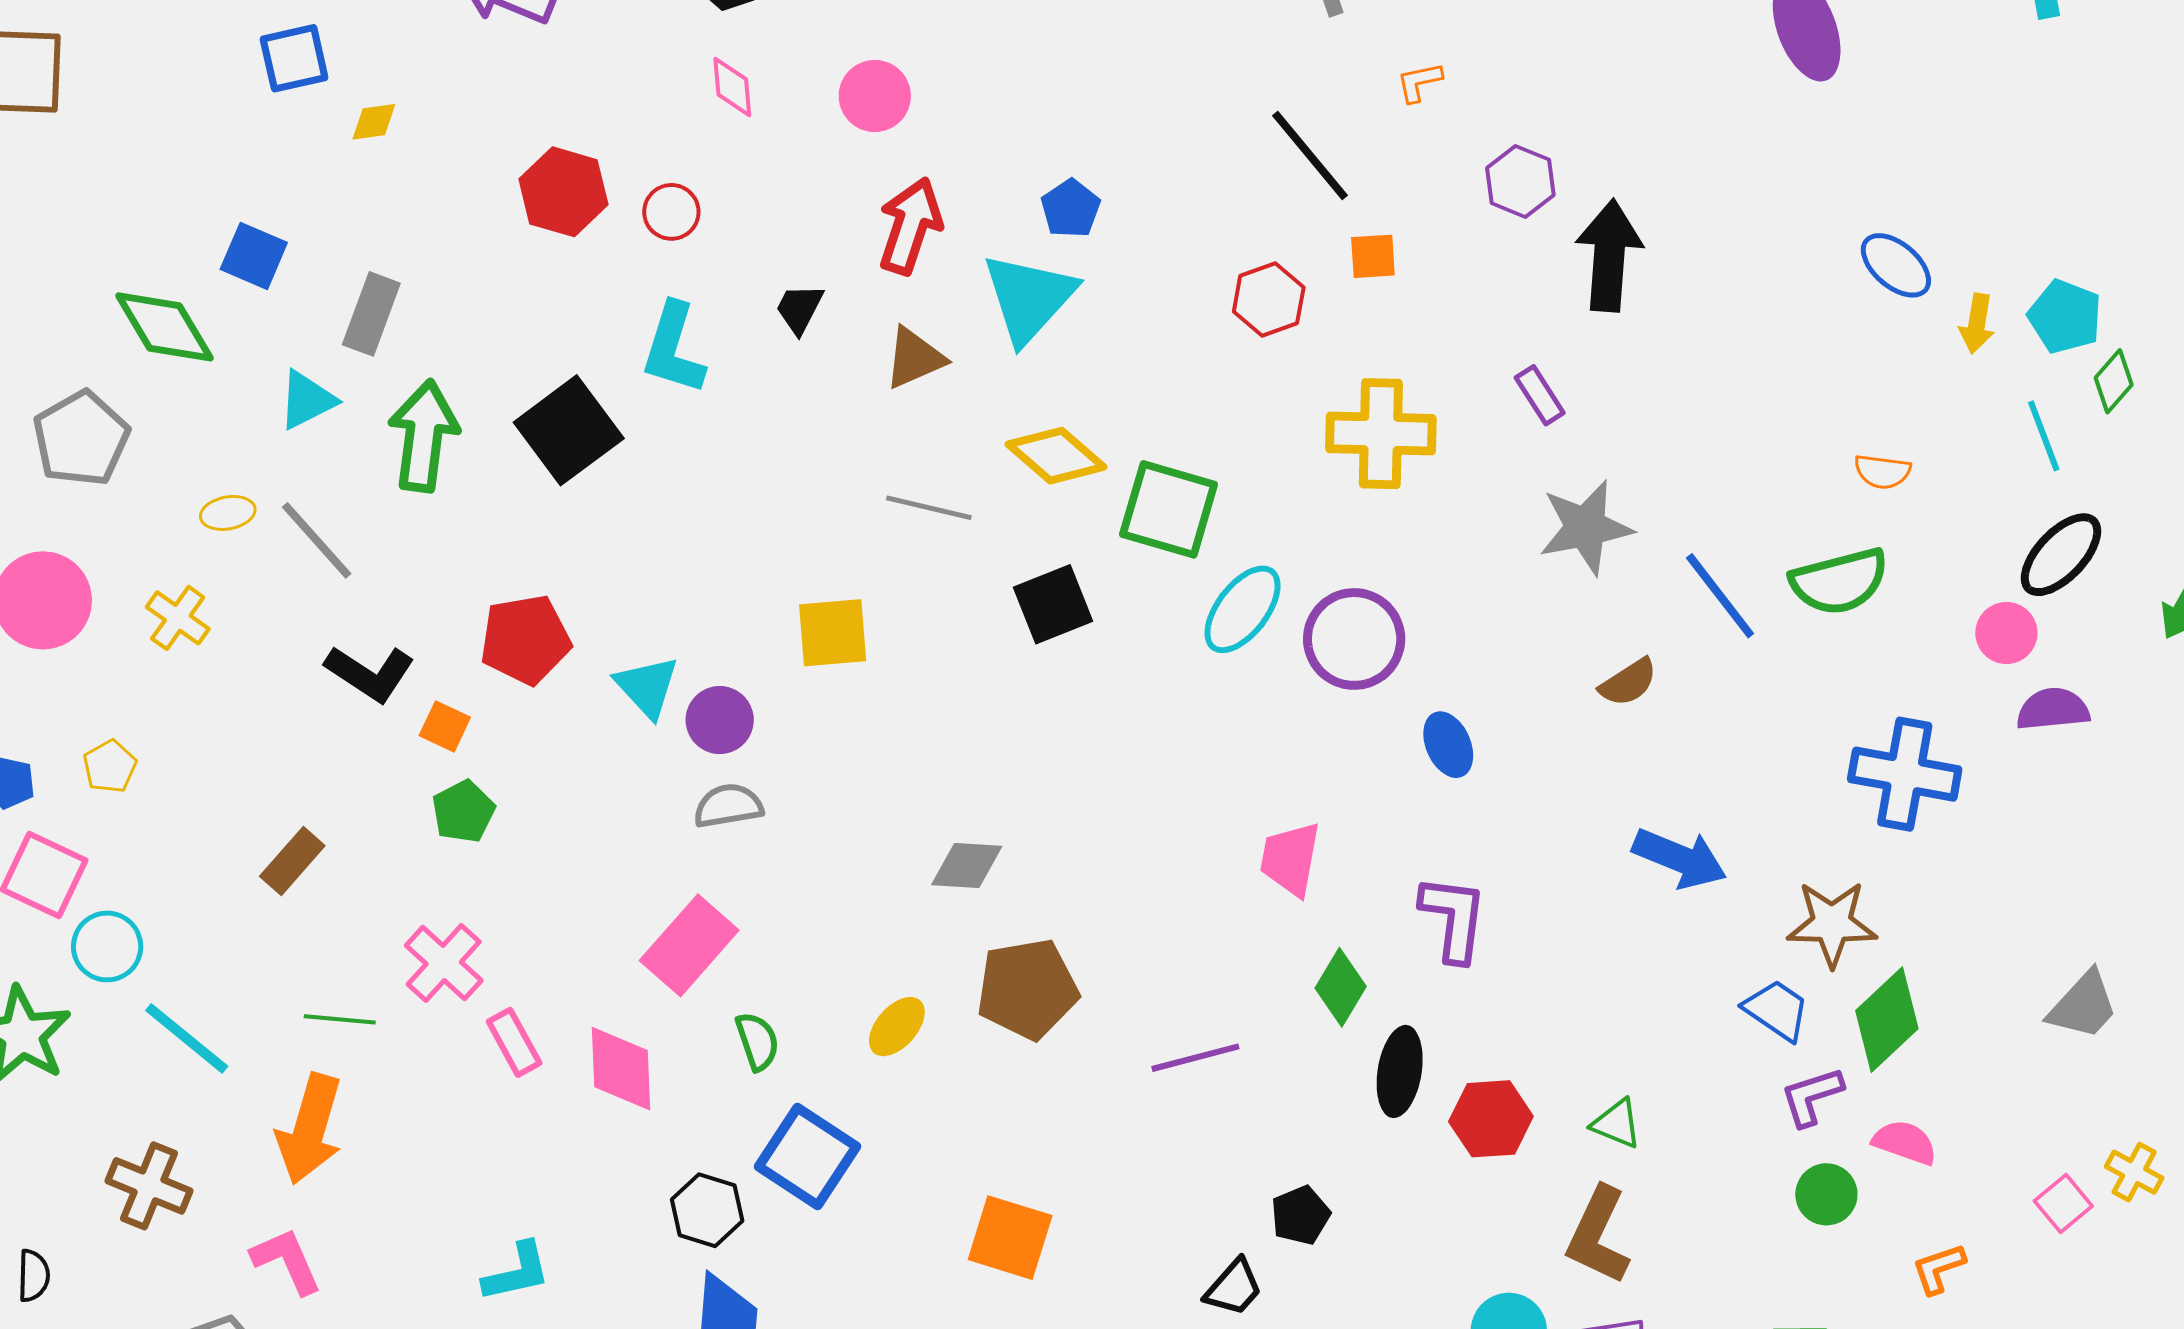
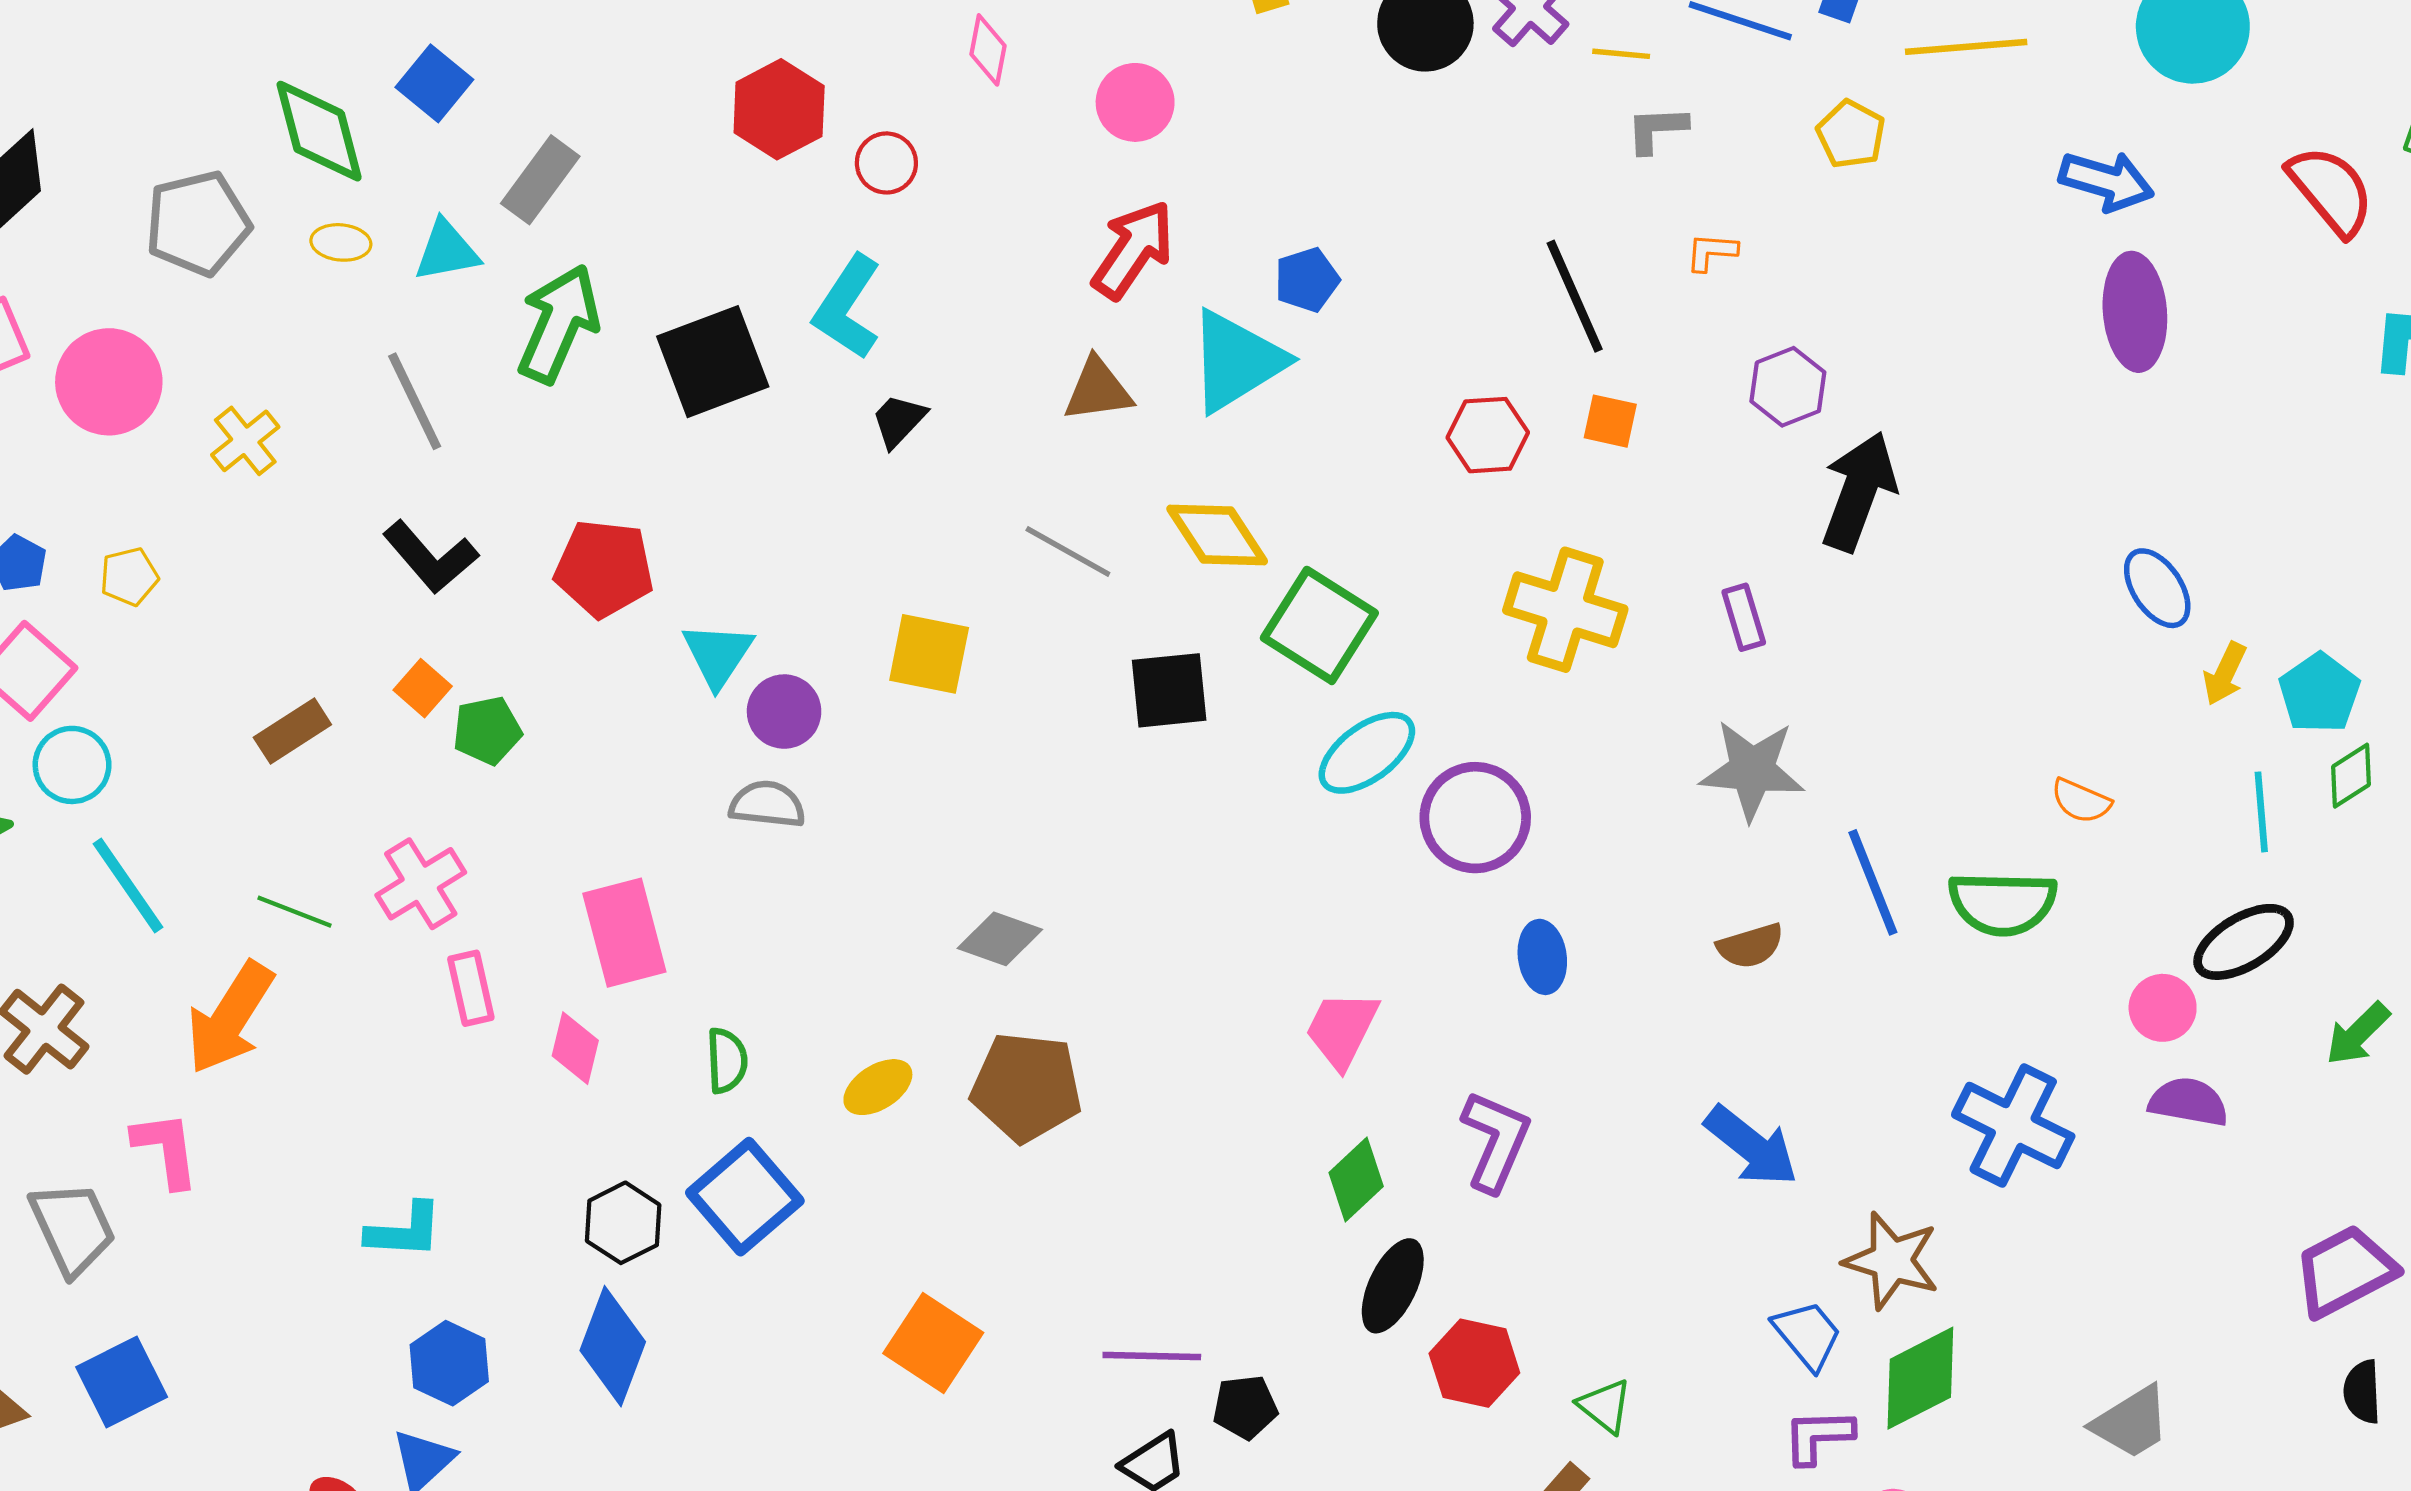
black trapezoid: (800, 309) -> (899, 421), moved
yellow ellipse: (228, 513) -> (341, 242), moved
orange square: (445, 726) -> (423, 688), moved
pink rectangle: (689, 945) -> (624, 933), moved, turned -72
purple line: (1195, 1058) -> (1152, 1356), moved
pink diamond: (621, 1069) -> (575, 1048), size x0.7

